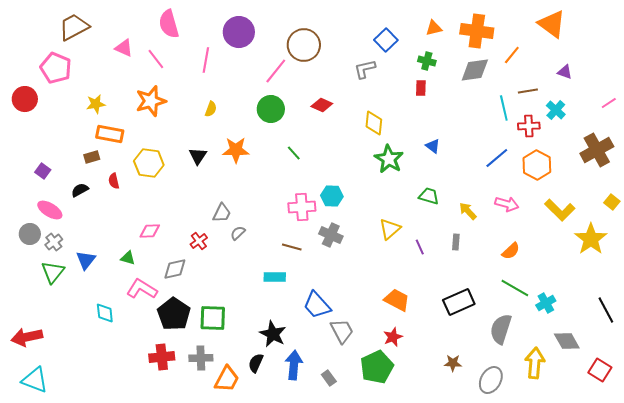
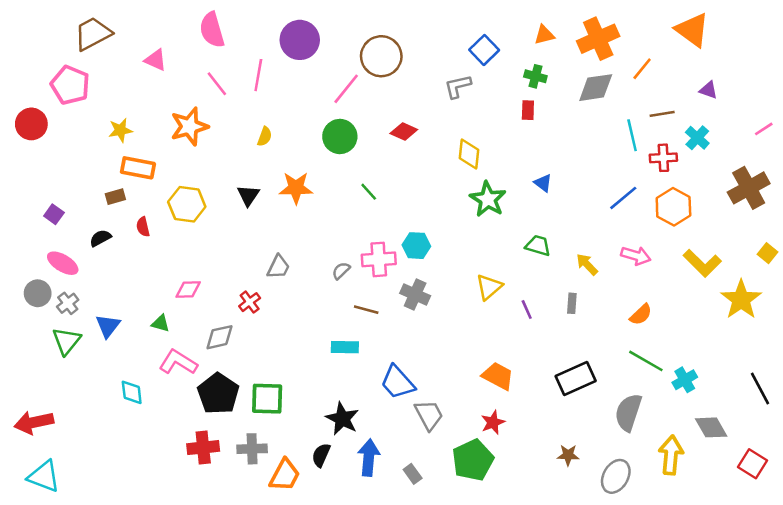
orange cross: (477, 31) -> (598, 39), turned -32
pink line: (156, 59) -> (217, 84), moved
gray semicircle: (238, 233) -> (341, 271), moved

